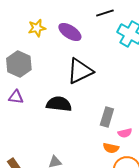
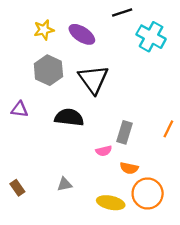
gray hexagon: (19, 64) -> (48, 70), moved
black triangle: (80, 71) -> (93, 79), turned -40
pink semicircle: (125, 133) -> (104, 151), moved

